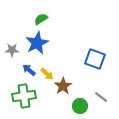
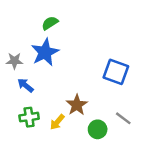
blue arrow: (29, 70) -> (25, 85), moved
yellow arrow: (47, 74) -> (57, 122), moved, turned 88
green cross: (24, 96) -> (29, 117), size x0.7

